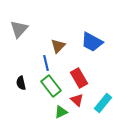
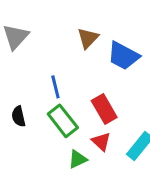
brown triangle: (58, 46) -> (88, 38), moved

